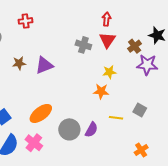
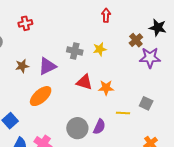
red triangle: (107, 40) -> (84, 82), moved, turned -42
gray cross: (83, 45) -> (75, 51), moved
yellow star: (109, 72) -> (100, 49), moved
orange ellipse: (41, 113) -> (41, 96), moved

